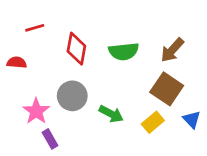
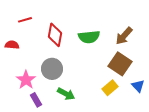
green arrow: (111, 114) -> (66, 94), moved

